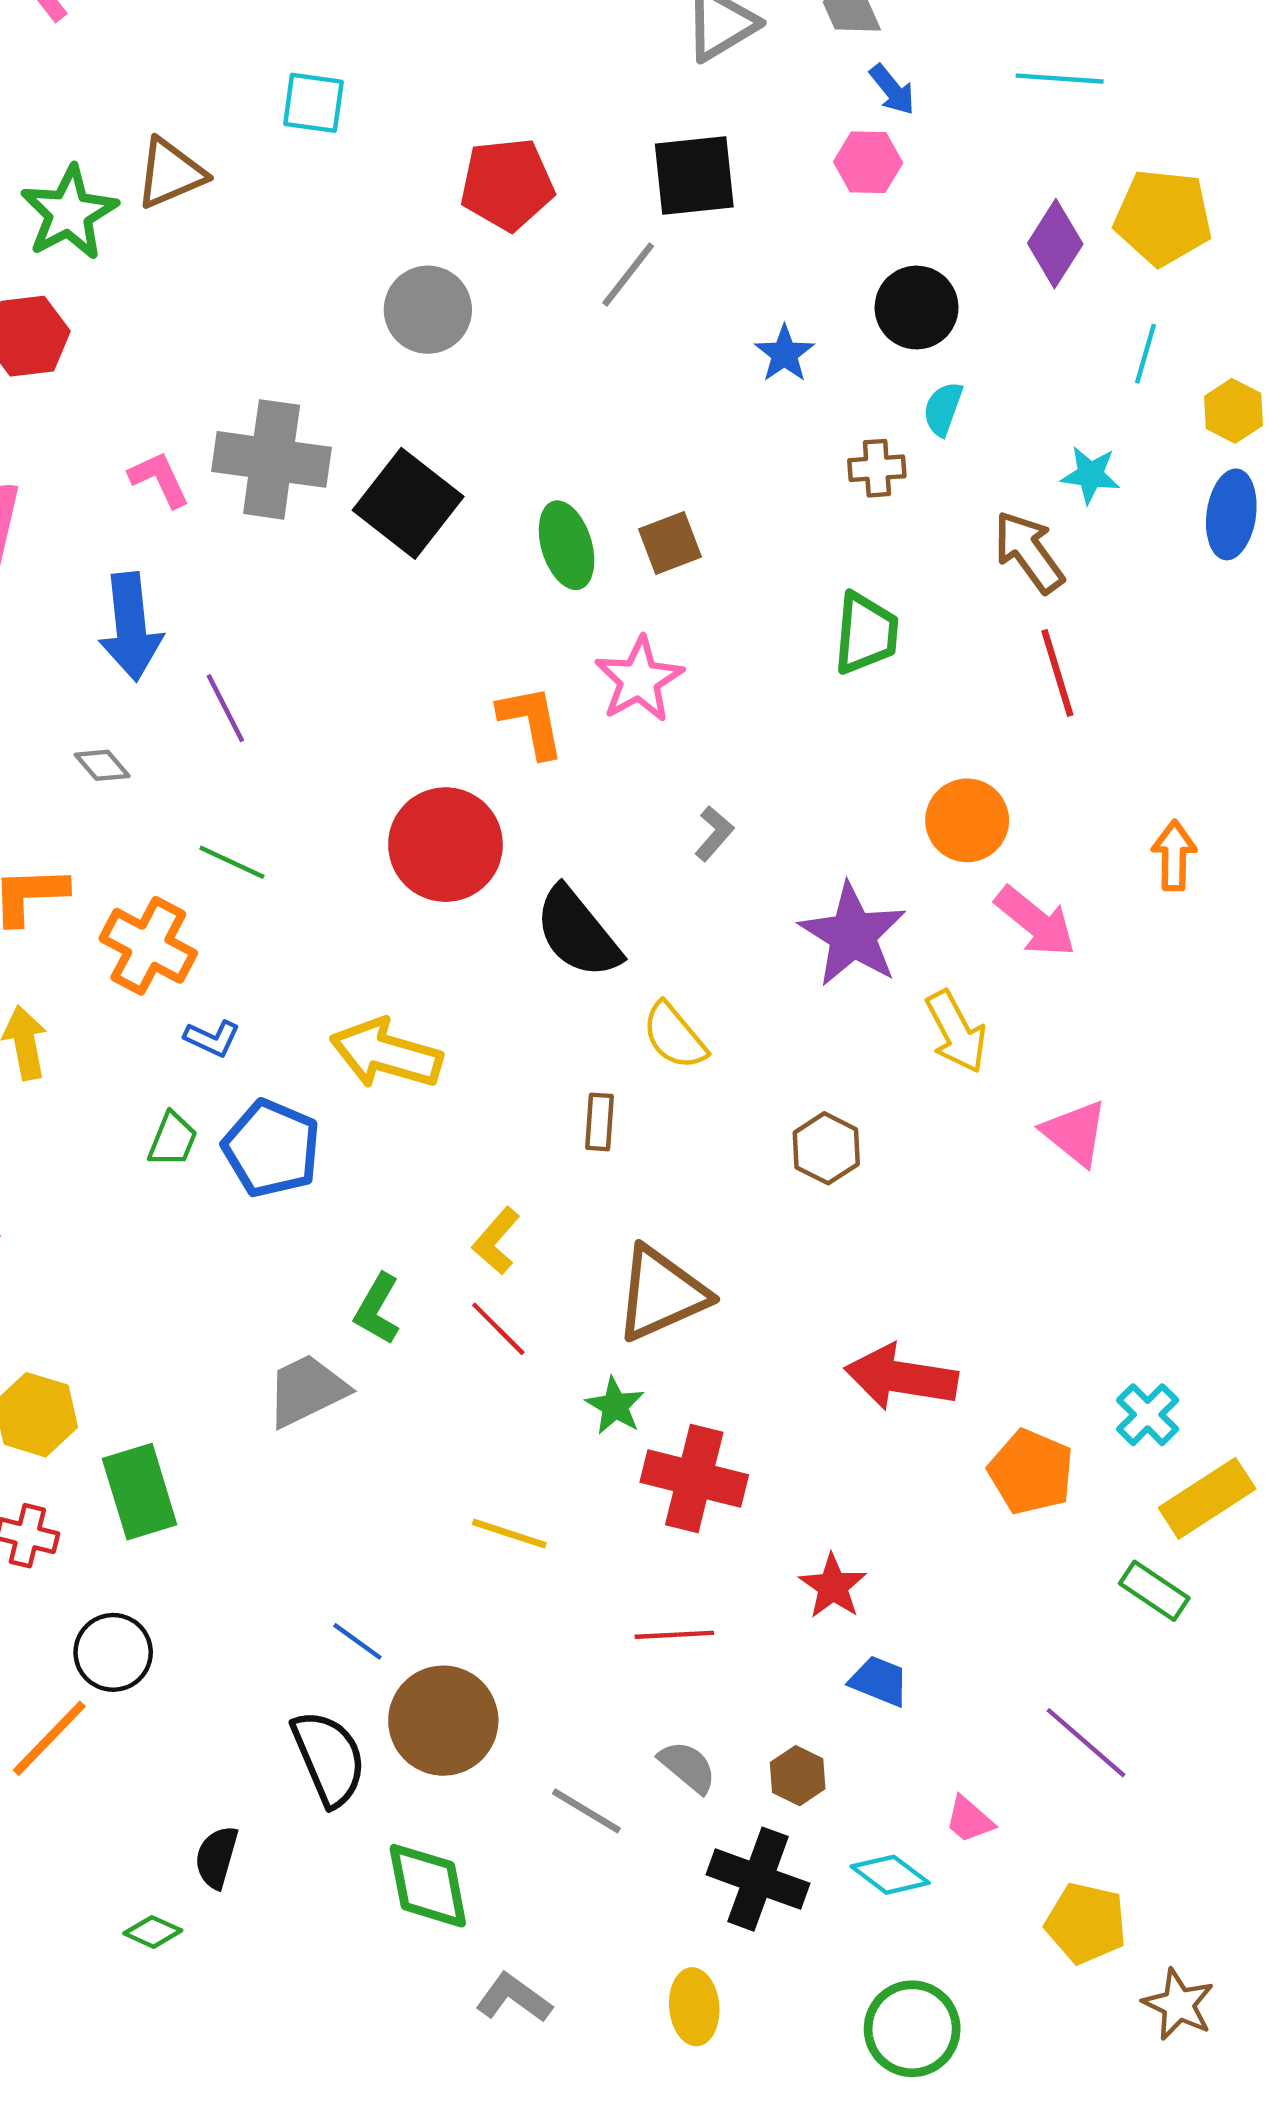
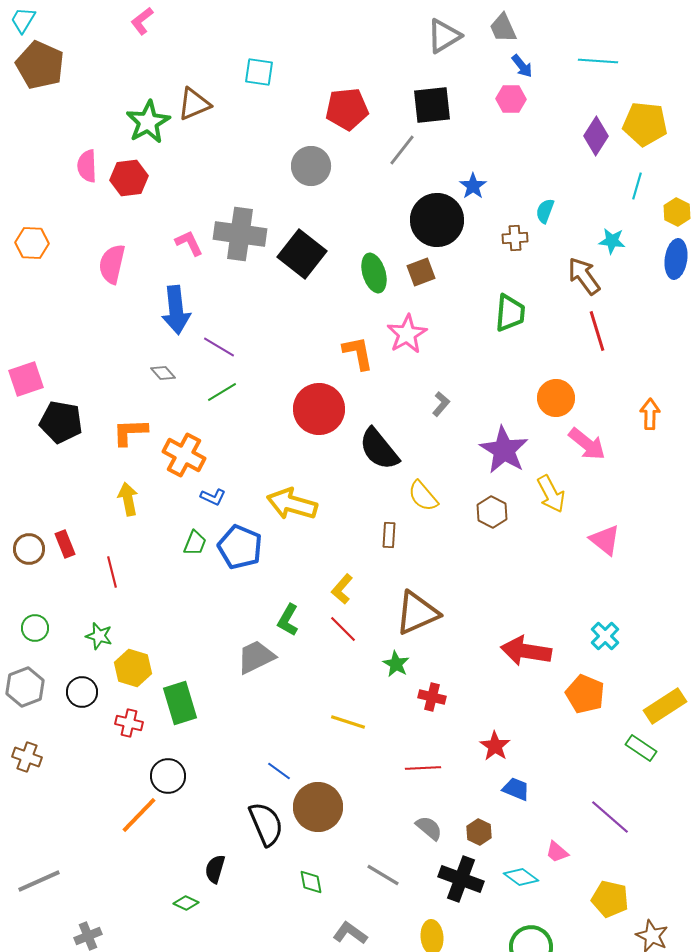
black circle: (917, 308) -> (437, 220), moved, size x1.4
purple line: (225, 708) -> (219, 347), turned -32
green line: (232, 862) -> (222, 392), moved, turned -56
brown hexagon: (826, 1148) -> (492, 512), moved
cyan cross: (1148, 1415) -> (605, 636), moved
red cross: (694, 1478) -> (432, 697), size x0.6
gray line: (586, 1811) -> (383, 875), moved
green diamond: (428, 1886) -> (311, 882), size x0.6

